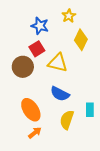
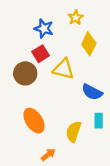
blue semicircle: (60, 94) -> (92, 92), moved
orange arrow: (35, 133) -> (48, 155), moved

